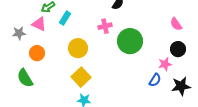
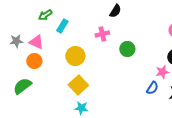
pink triangle: (39, 24) -> (36, 42), moved
green circle: (130, 41) -> (127, 49), size x0.6
green semicircle: (25, 78) -> (22, 86), turned 84

